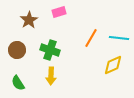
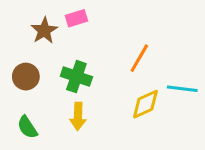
pink rectangle: (59, 12) -> (76, 18), moved
cyan line: (119, 38) -> (182, 89), moved
yellow diamond: (113, 65) -> (145, 104), moved

